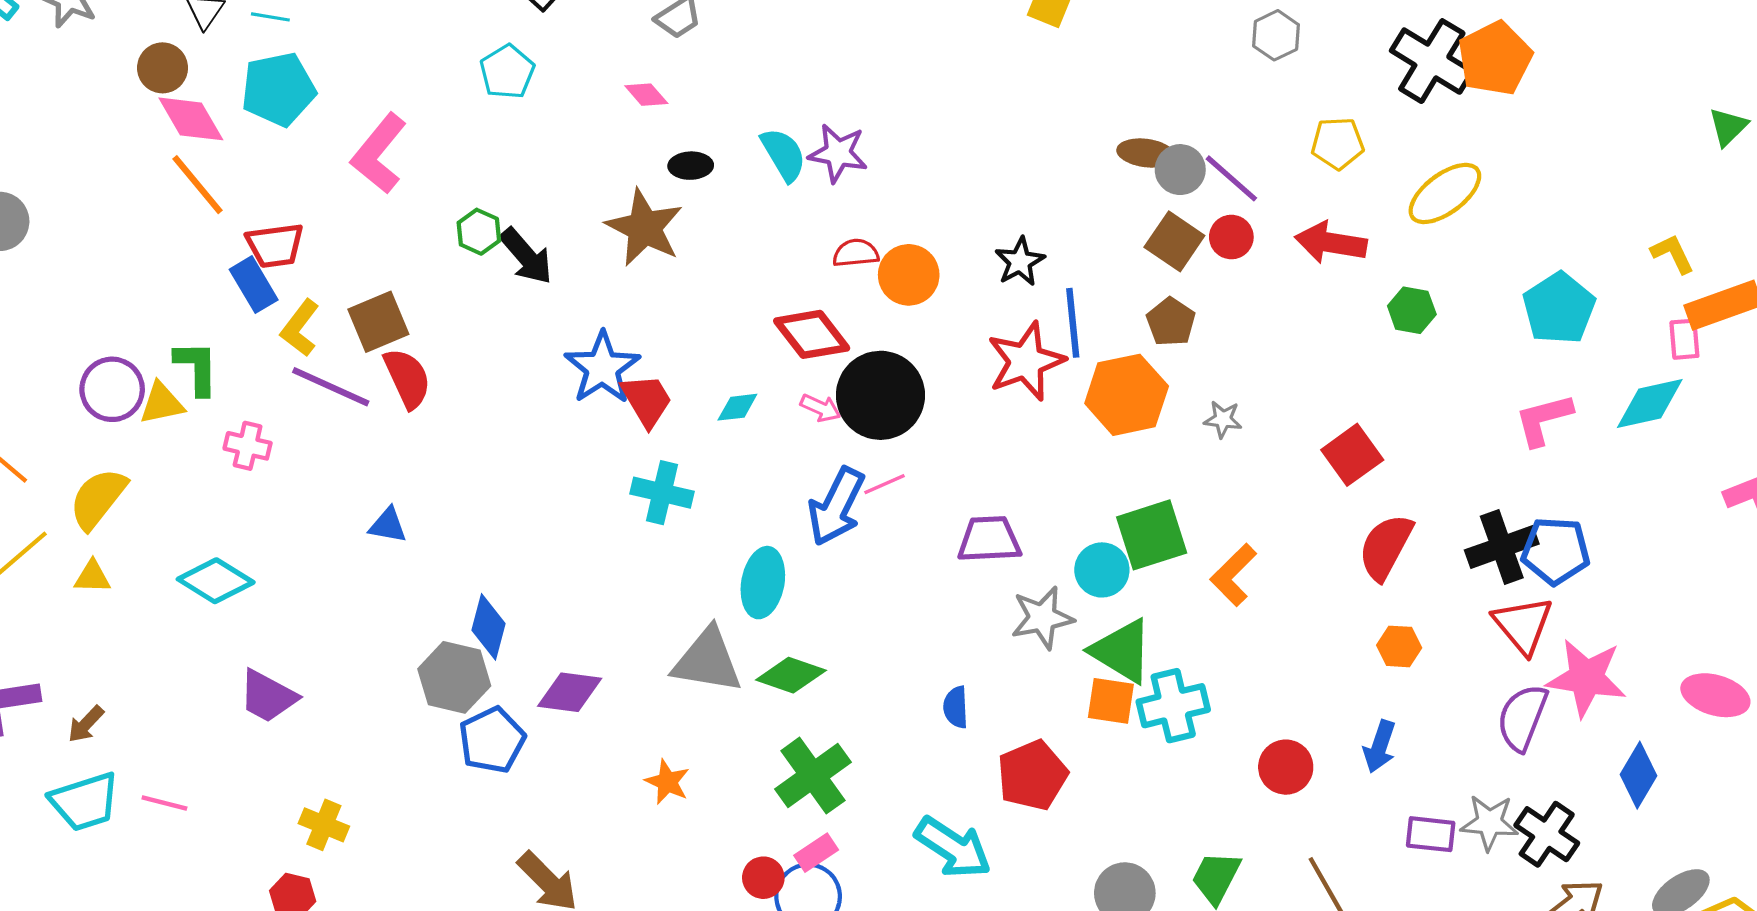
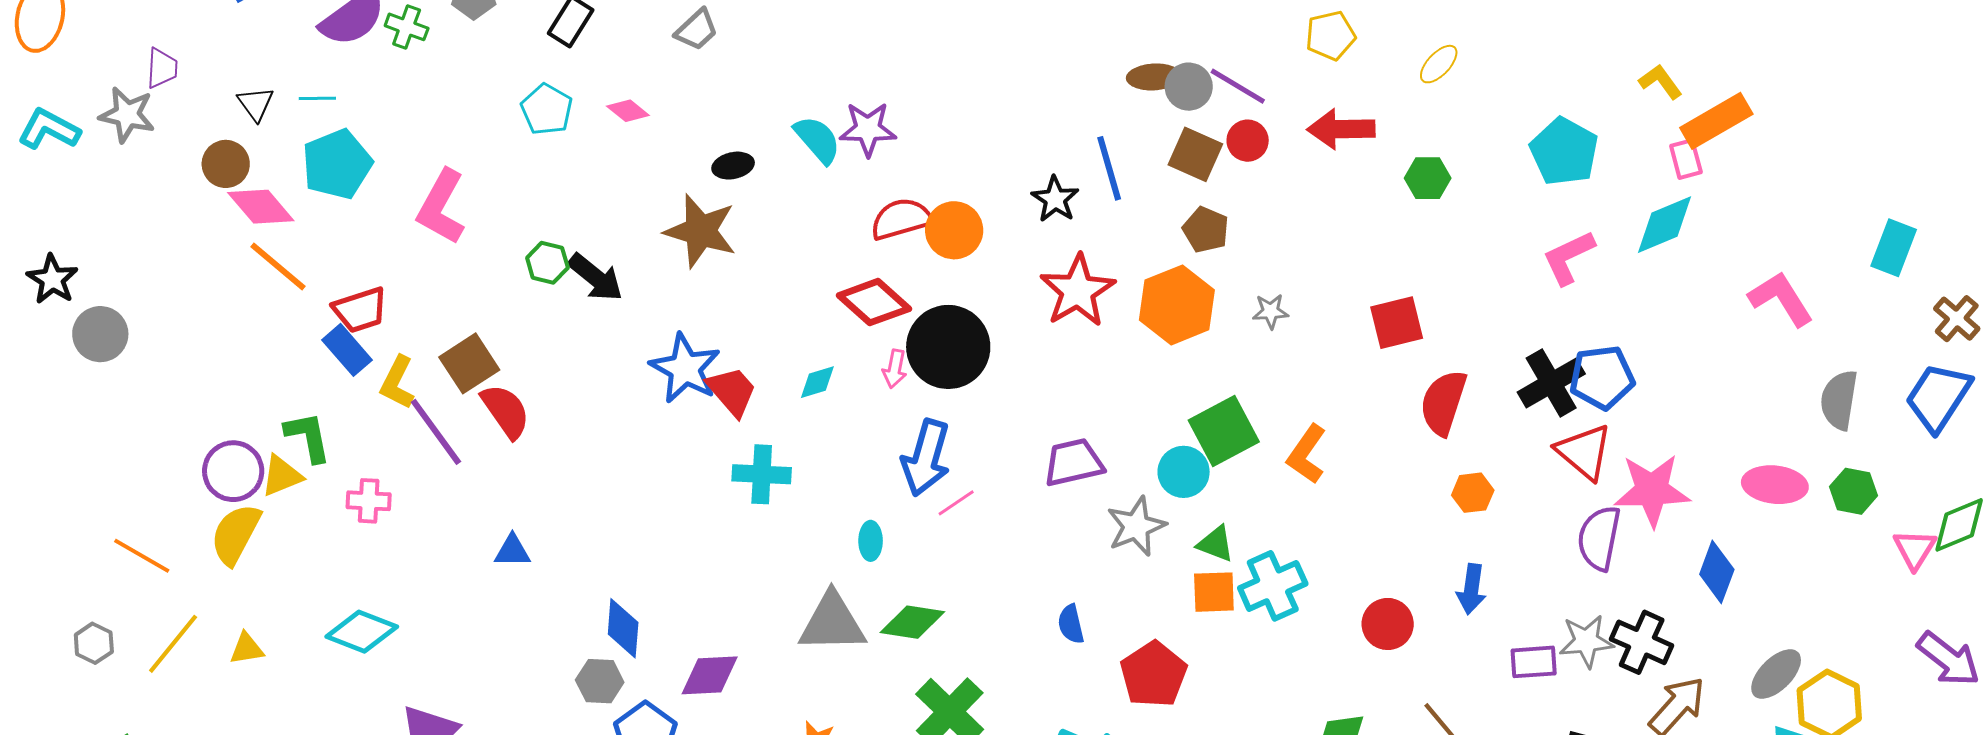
pink diamond: (646, 95) -> (628, 111), moved
yellow ellipse: (1445, 193) -> (1439, 64), size x0.6
red semicircle: (856, 253) -> (901, 219), size x1.4
blue line: (1073, 323) -> (1109, 168), moved
purple line: (331, 387) -> (436, 432), turned 40
pink arrow: (820, 408) -> (895, 369), turned 87
red square: (1352, 455) -> (1397, 323), turned 32
pink line: (885, 484) -> (956, 503), moved
yellow semicircle: (98, 499) -> (236, 534), moved
cyan ellipse: (763, 583) -> (871, 541), size x0.6
green triangle: (1122, 651) -> (1216, 544), size x0.6
gray hexagon: (454, 677) -> (600, 681), size x0.7

